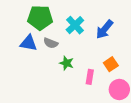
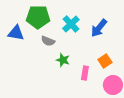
blue triangle: (29, 43) -> (16, 33), moved

